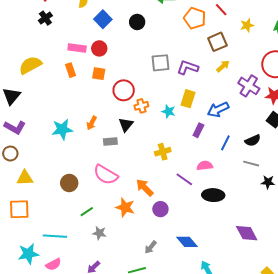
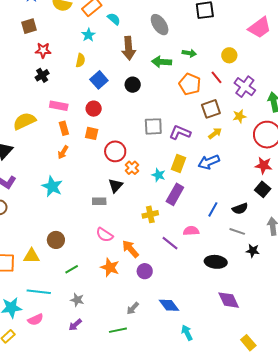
yellow star: (247, 25) -> (239, 116), moved
pink rectangle: (77, 48) -> (59, 106), moved
purple cross: (249, 86) -> (245, 87), moved
orange cross: (141, 106) -> (132, 168), turned -32
blue arrow: (218, 109) -> (209, 162), moved
orange arrow: (92, 123) -> (63, 152), moved
cyan star: (62, 129) -> (52, 186), turned 30
purple rectangle: (198, 130) -> (175, 194), moved, size x1.5
pink semicircle: (106, 175) -> (105, 235), moved, size x0.7
yellow triangle: (25, 178) -> (32, 256), moved
black ellipse: (213, 195) -> (216, 262), moved
gray star: (99, 233) -> (77, 300), moved

